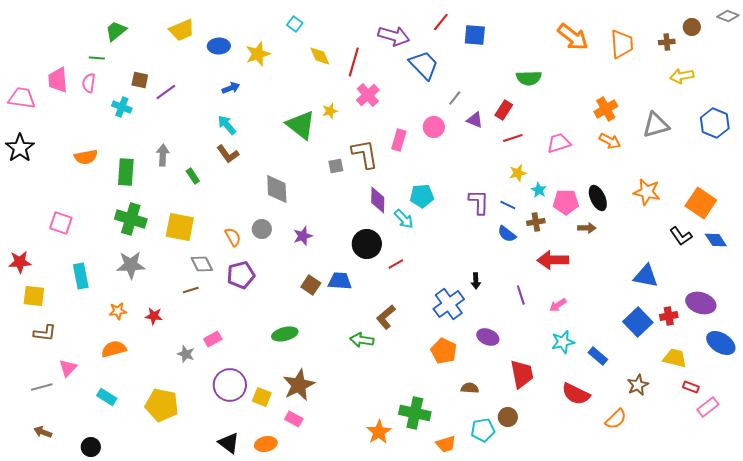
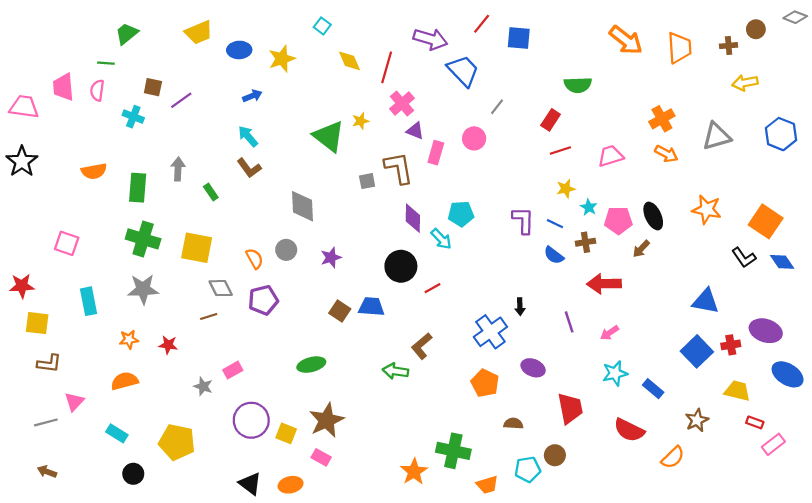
purple triangle: (475, 120) -> (415, 131), moved
brown arrow: (587, 228) -> (641, 249), turned 132
black circle: (91, 447) -> (133, 474), moved

